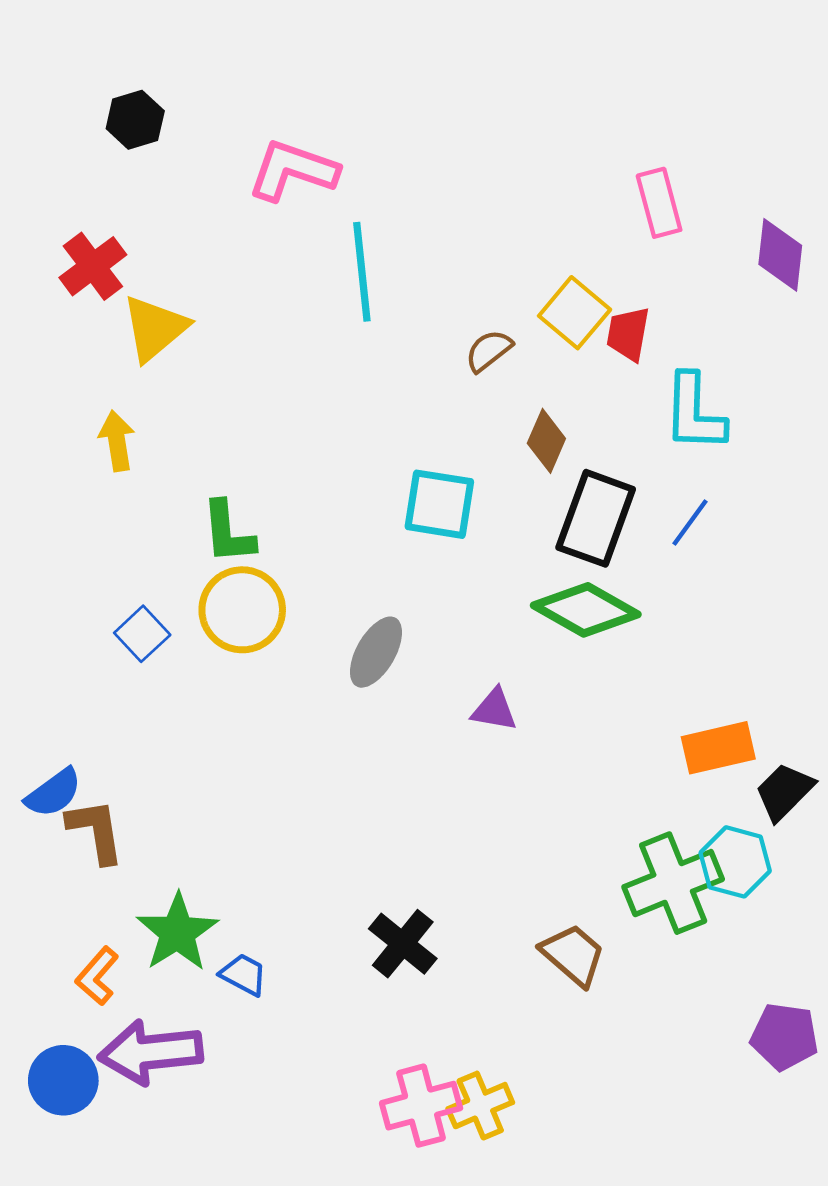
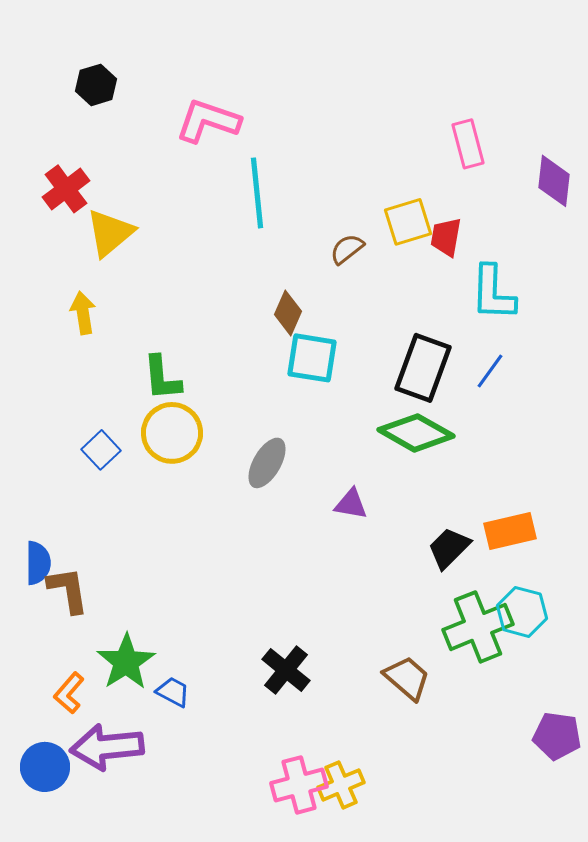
yellow square: (575, 313) -> (408, 222), turned 33
brown diamond: (546, 441) -> (288, 313), moved
black trapezoid: (784, 792) -> (449, 548), moved
blue semicircle: (53, 793) -> (38, 563), turned -54

